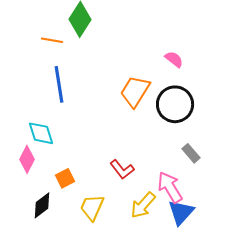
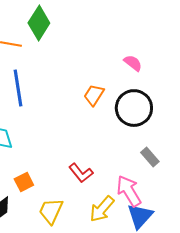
orange trapezoid: (135, 91) -> (94, 95), size x0.7

